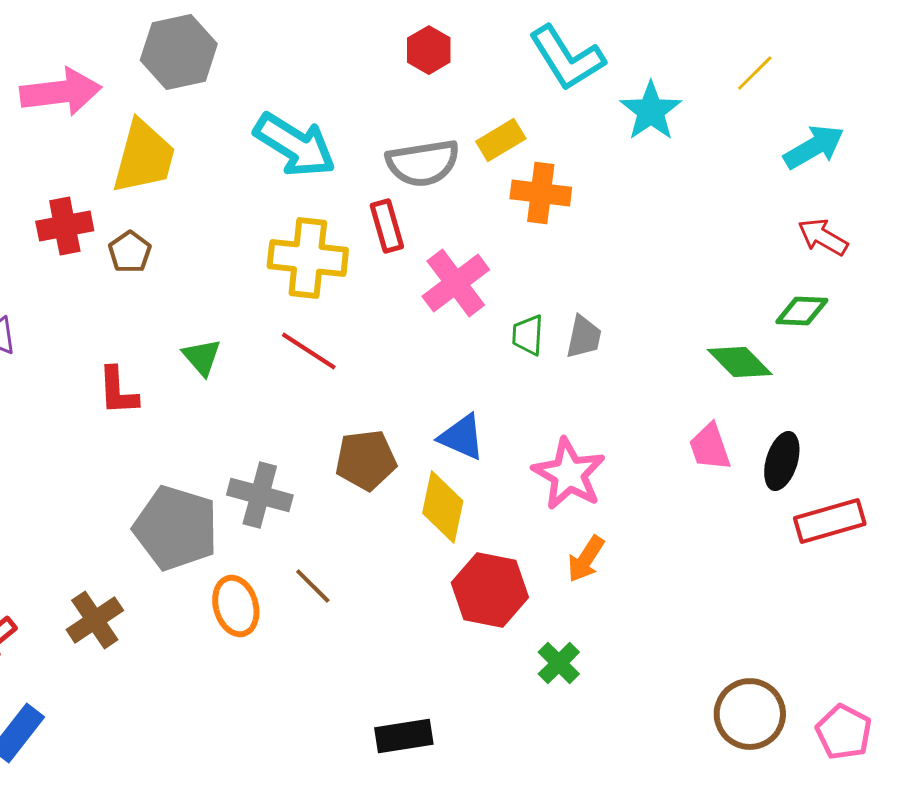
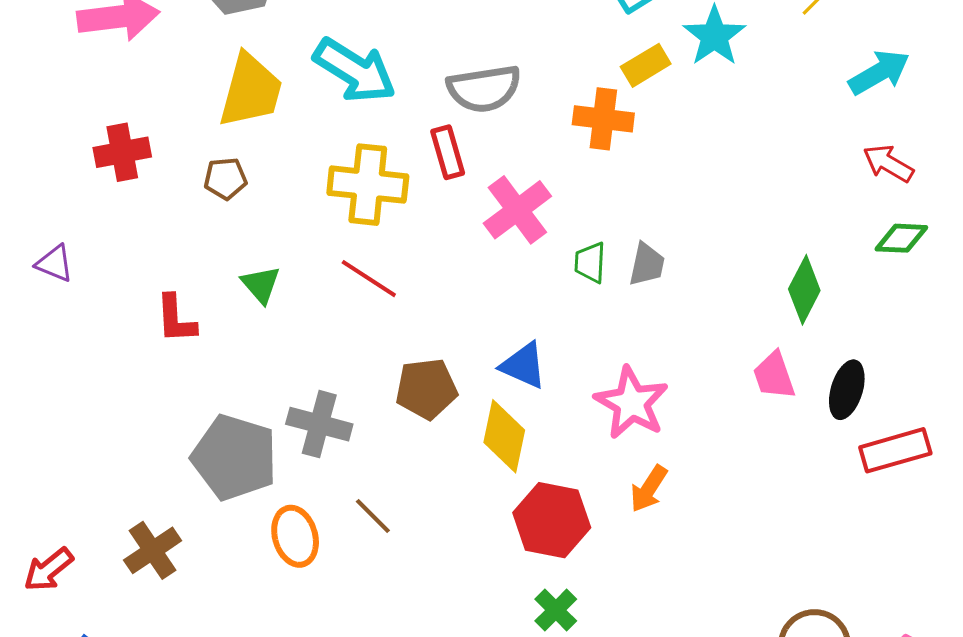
yellow rectangle: (501, 140) -> (646, 65), moved
yellow trapezoid: (144, 157) -> (251, 91), moved
brown pentagon: (130, 252) -> (225, 179), moved, turned 30
green diamond: (802, 311) -> (901, 238), moved
green diamond: (740, 362) -> (804, 290), turned 72
green cross: (559, 663) -> (556, 610), moved

